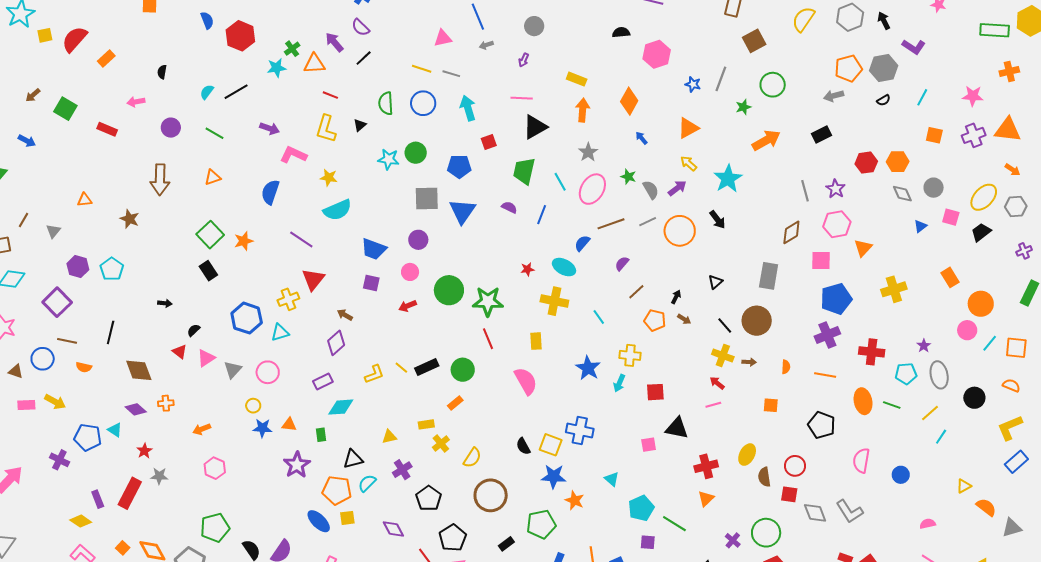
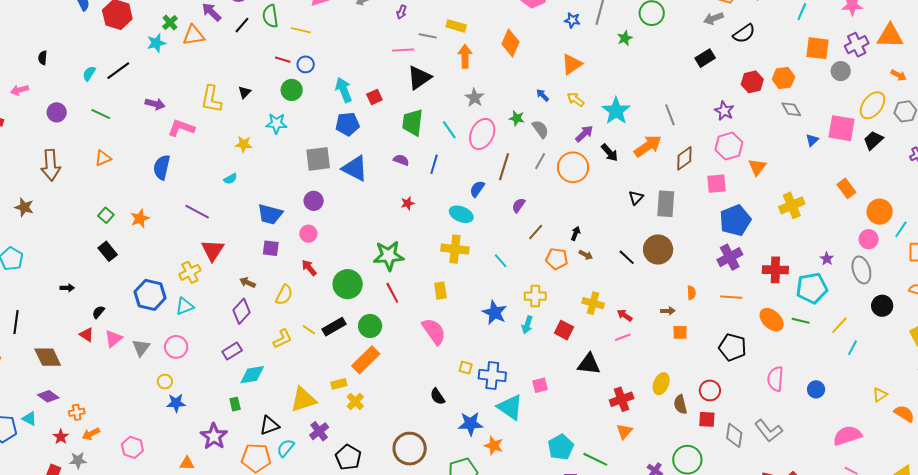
gray line: (451, 74) -> (428, 36), moved
red line: (330, 95) -> (283, 60), moved
black semicircle: (883, 100) -> (744, 33), moved, size x1.6
green semicircle: (386, 103) -> (270, 16), moved
blue circle: (423, 103) -> (306, 64), size x0.7
cyan arrow: (468, 108) -> (344, 90), moved
orange square: (934, 135) -> (818, 48), size x1.4
blue arrow: (641, 138) -> (543, 95), moved
orange arrow: (766, 140) -> (648, 146), moved
green circle: (416, 153) -> (292, 90), moved
yellow star: (329, 178) -> (244, 144), moved
purple arrow: (677, 188) -> (584, 134), moved
gray circle: (934, 188) -> (841, 71), moved
gray line: (805, 191) -> (670, 115), moved
cyan semicircle: (337, 210) -> (230, 179), size x0.5
blue triangle: (462, 211) -> (355, 168), turned -32
pink square: (951, 217) -> (842, 128), size x1.6
gray line: (648, 222) -> (540, 161), turned -30
brown line: (611, 224) -> (504, 167), turned -48
green square: (210, 235) -> (106, 215), size x0.6
red star: (527, 269) -> (408, 203), moved
black triangle: (715, 282) -> (636, 198), moved
green circle: (449, 290) -> (348, 284), moved
red arrow: (408, 306) -> (309, 268), turned 78
cyan line: (990, 343) -> (901, 229), moved
yellow cross: (723, 356) -> (593, 303), moved
brown arrow: (749, 362) -> (668, 311), moved
cyan pentagon: (906, 374) -> (812, 288), size x1.4
gray ellipse: (939, 375) -> (861, 270), moved
red square: (655, 392) -> (564, 330), turned 36
orange ellipse: (863, 401) -> (772, 320), turned -30
orange cross: (166, 403) -> (77, 412), moved
orange rectangle: (455, 403) -> (366, 360), size x1.8
orange triangle: (289, 424) -> (187, 463), moved
orange arrow: (202, 429) -> (91, 434), moved
yellow triangle: (389, 437) -> (303, 400), size x1.8
yellow square: (551, 445) -> (466, 368), moved, size x0.6
pink square: (649, 445) -> (540, 385), moved
yellow semicircle: (472, 458) -> (284, 295), moved
cyan triangle: (612, 479) -> (510, 407), moved, size x1.8
gray diamond: (815, 513) -> (734, 435), turned 35
pink semicircle: (928, 524) -> (847, 436), size x1.8

